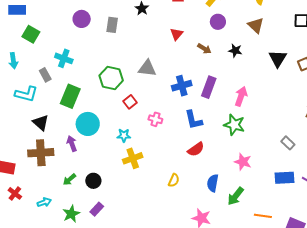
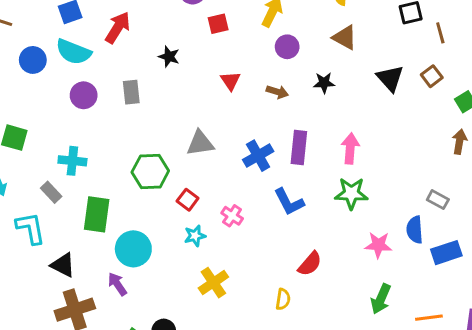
cyan L-shape: (26, 94) -> (31, 228), turned -100
pink cross: (155, 119) -> (232, 216), turned 32
cyan star: (124, 135) -> (195, 236), moved
red semicircle: (196, 149) -> (310, 264), moved
blue semicircle: (213, 183) -> (415, 230), moved

